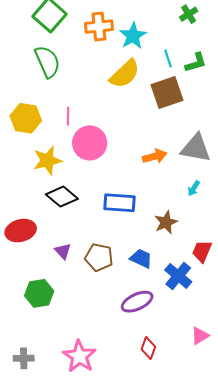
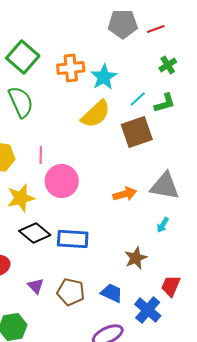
green cross: (189, 14) -> (168, 65), moved
cyan line: (168, 58) -> (138, 99), turned 66
blue rectangle: (120, 203) -> (73, 239), moved

